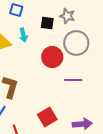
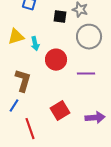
cyan arrow: (23, 35) -> (35, 44), moved
red circle: (52, 57) -> (56, 60), moved

